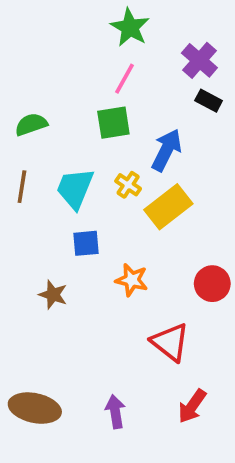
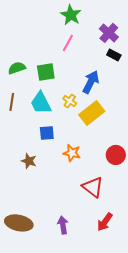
green square: (113, 123) -> (46, 72), moved
cyan trapezoid: (75, 188) -> (41, 103), turned -50

